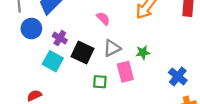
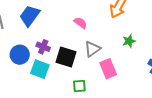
blue circle: (31, 29) -> (20, 55), moved
green star: (143, 52) -> (129, 41), moved
green square: (100, 82) -> (79, 86), moved

